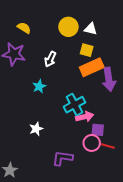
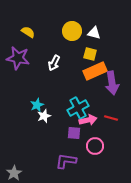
cyan star: (39, 86) -> (37, 105), moved
white star: (36, 129) -> (44, 116), moved
purple square: (98, 130) -> (74, 133), moved
red line: (108, 146) -> (111, 118), moved

